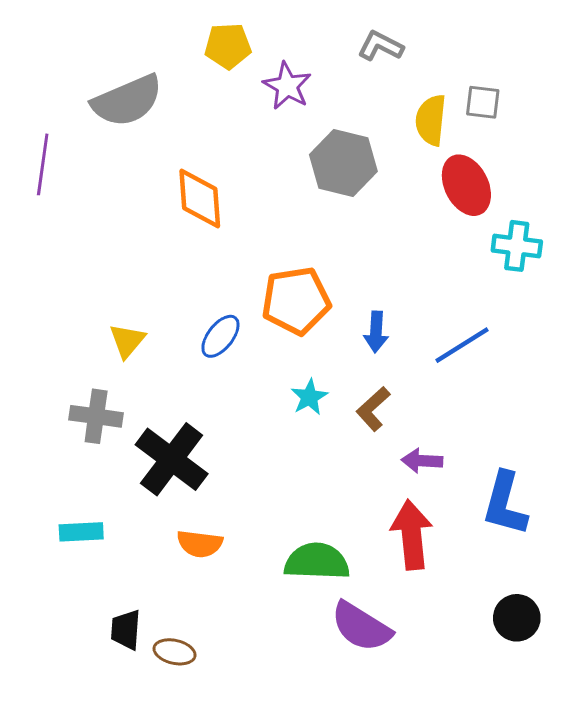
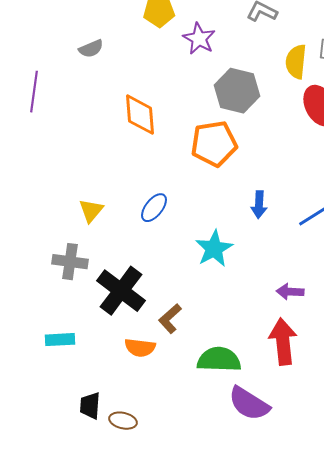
gray semicircle: (127, 101) -> (91, 49), size x0.5
orange pentagon: (296, 301) -> (214, 144), moved
cyan star: (309, 397) -> (214, 249), size x1.5
brown L-shape: (373, 409) -> (170, 319), moved

